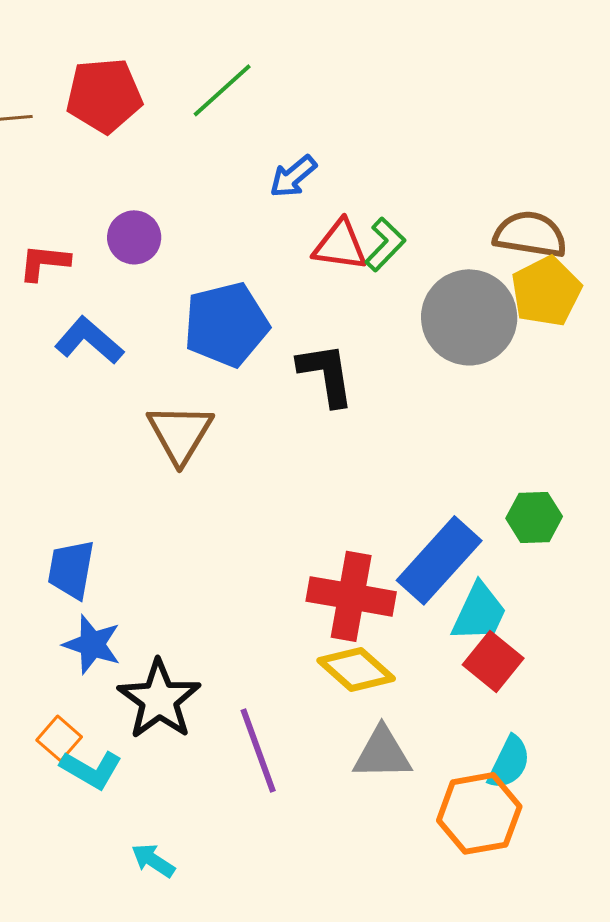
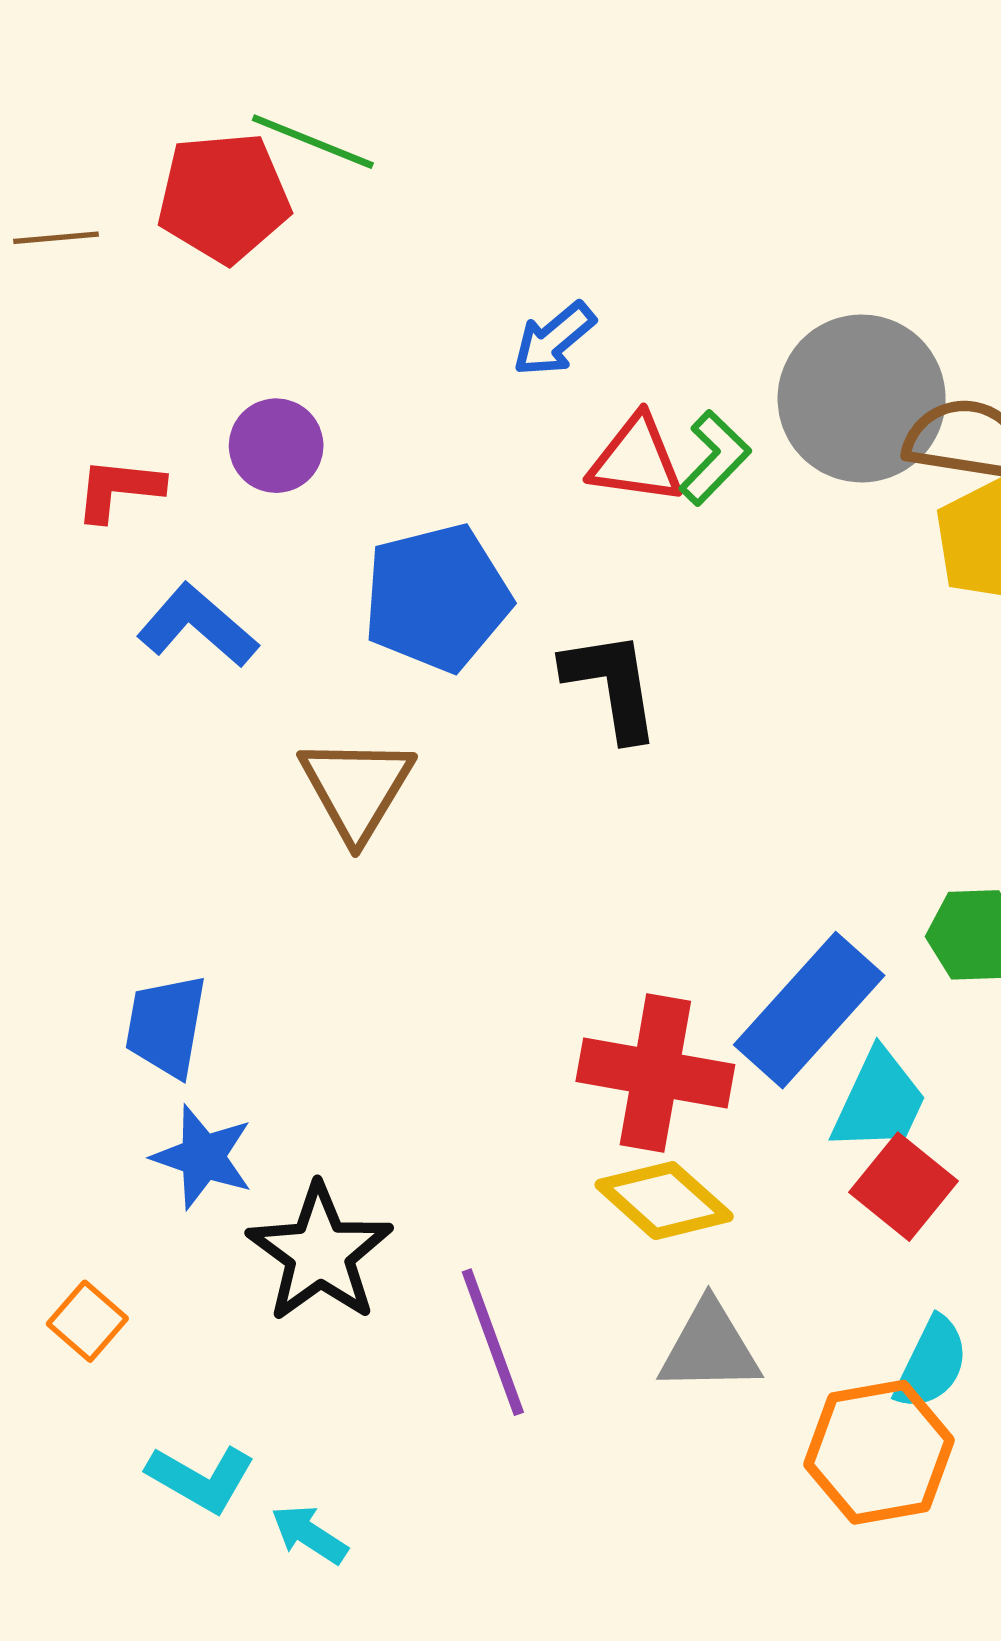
green line: (222, 90) -> (313, 142), moved, turned 64
gray circle: (469, 317) -> (862, 398), moved
orange square: (59, 738) -> (87, 1321), moved
cyan L-shape: (91, 769) -> (201, 1478), moved

